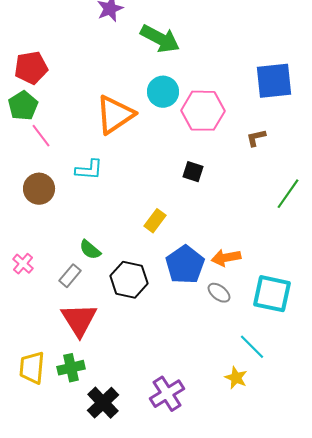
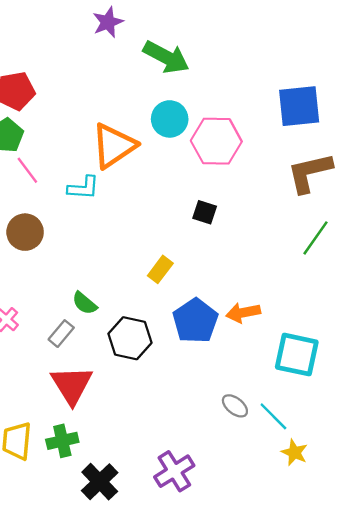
brown L-shape: (256, 138) -> (310, 173), moved, size x2.0
cyan L-shape: (89, 170) -> (83, 188), moved
gray ellipse: (219, 293) -> (235, 406), moved
yellow star: (236, 378) -> (294, 453), moved

